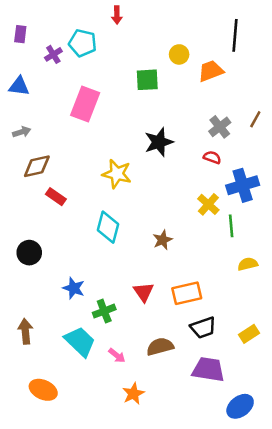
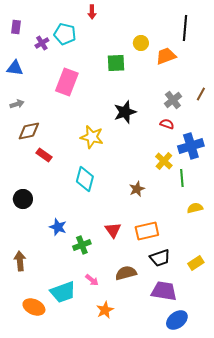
brown star: (163, 240) -> (137, 189), moved
cyan trapezoid: (80, 342) -> (63, 292), moved, turned 116
blue ellipse: (240, 406) -> (177, 320), moved

